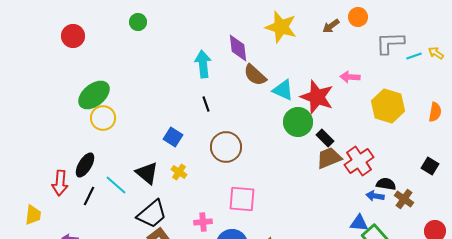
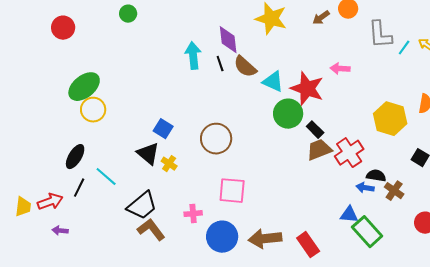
gray L-shape: (390, 43) -> (380, 35), turned -92
cyan line: (414, 56) -> (404, 48), turned -35
black line: (206, 104) -> (220, 64), moved
yellow hexagon: (388, 106) -> (390, 119), moved
black triangle: (147, 173) -> (148, 154), moved
red arrow: (60, 183) -> (50, 202), moved, turned -115

